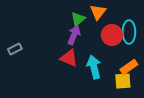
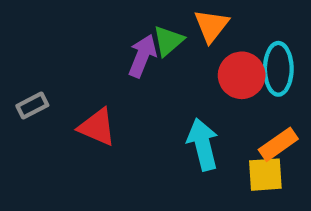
purple arrow: (74, 35) -> (142, 56), moved
red triangle: (69, 58) -> (97, 127), moved

